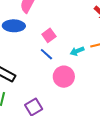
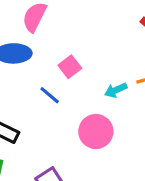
blue line: (46, 54) -> (50, 95), moved

